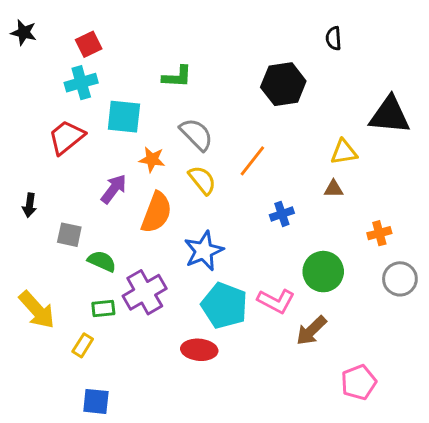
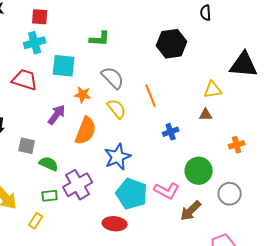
red square: (89, 44) -> (40, 17), turned 30
red trapezoid: (66, 137) -> (25, 80), turned 56
orange line: (252, 161) -> (151, 96), turned -60
gray circle: (400, 279) -> (230, 194), moved

